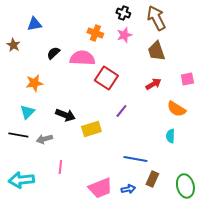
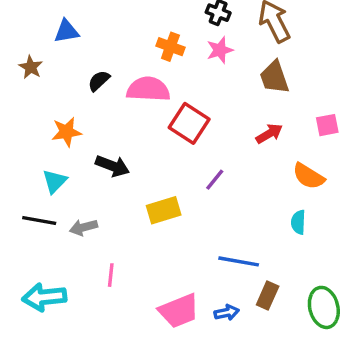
black arrow: (65, 115) -> (112, 166), moved

